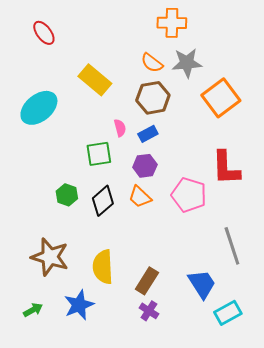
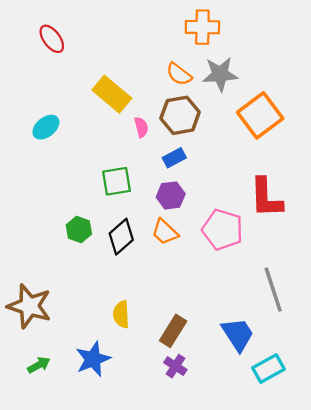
cyan ellipse: (39, 108) -> (46, 127), size x0.6
pink semicircle: (120, 128) -> (141, 127), moved
brown star: (50, 257) -> (29, 306), moved
yellow semicircle: (103, 267) -> (121, 314), size x0.7

